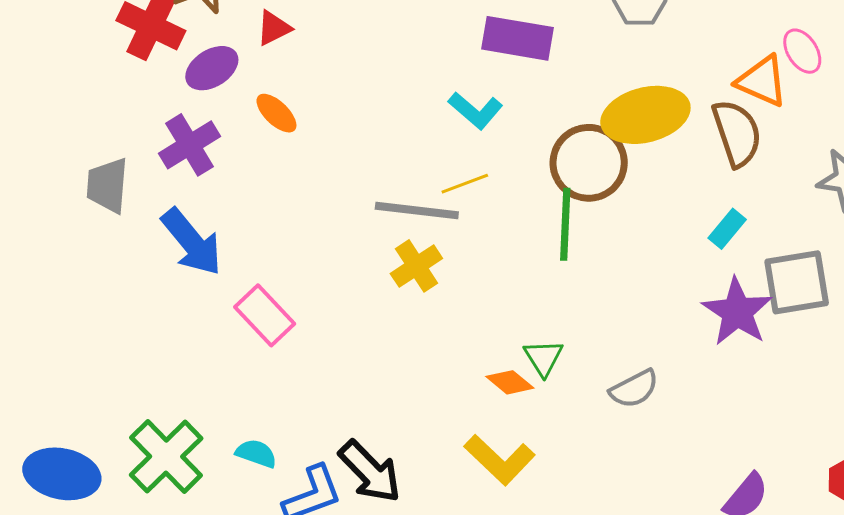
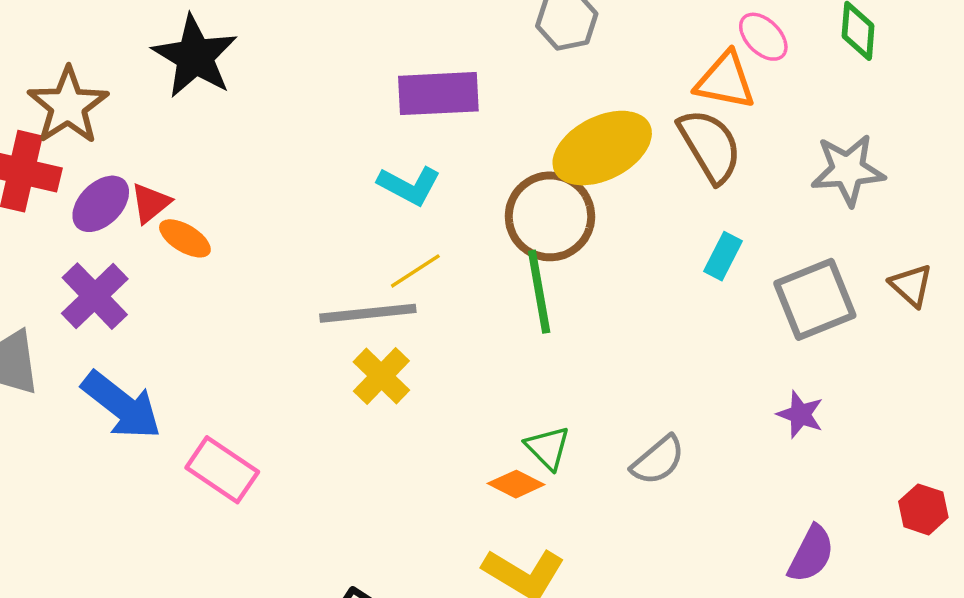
red triangle: (274, 28) -> (151, 203), moved
purple star: (737, 312) -> (800, 414), moved, size x0.6

